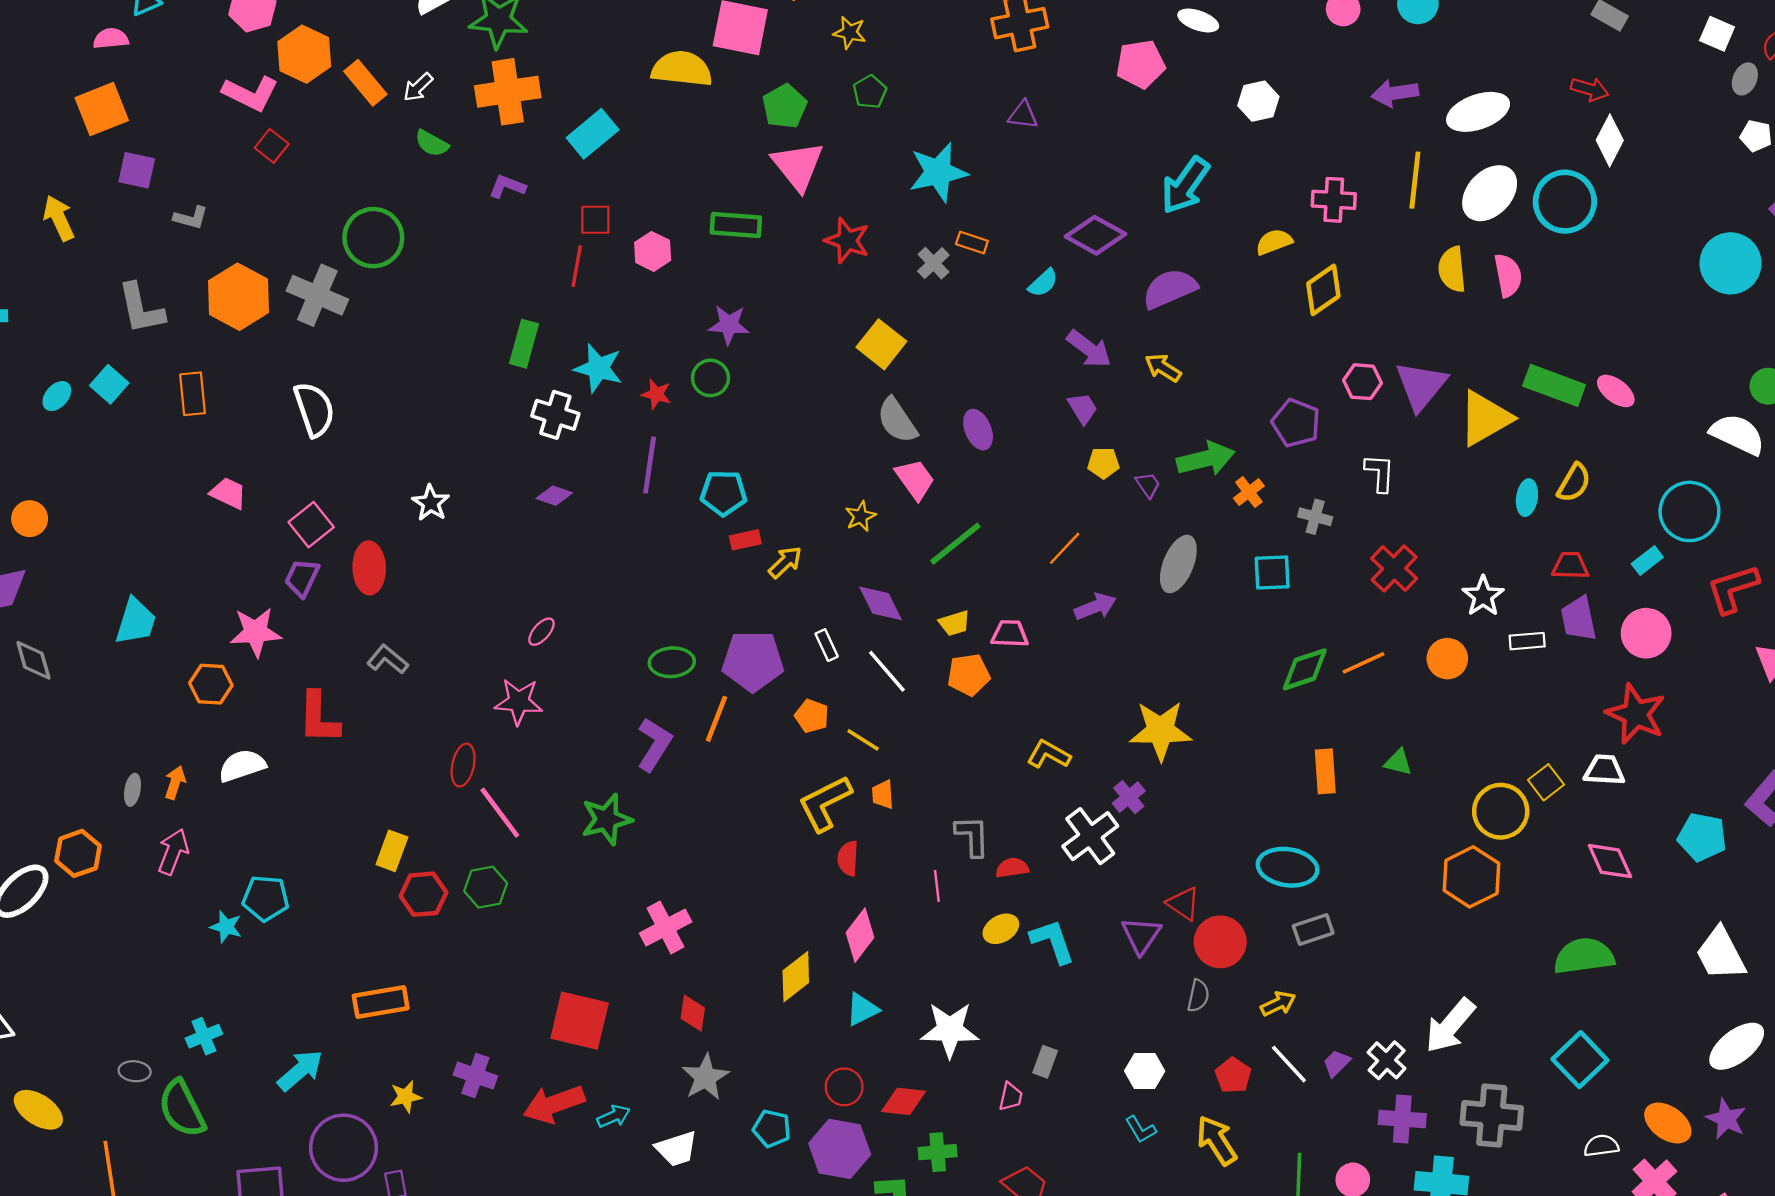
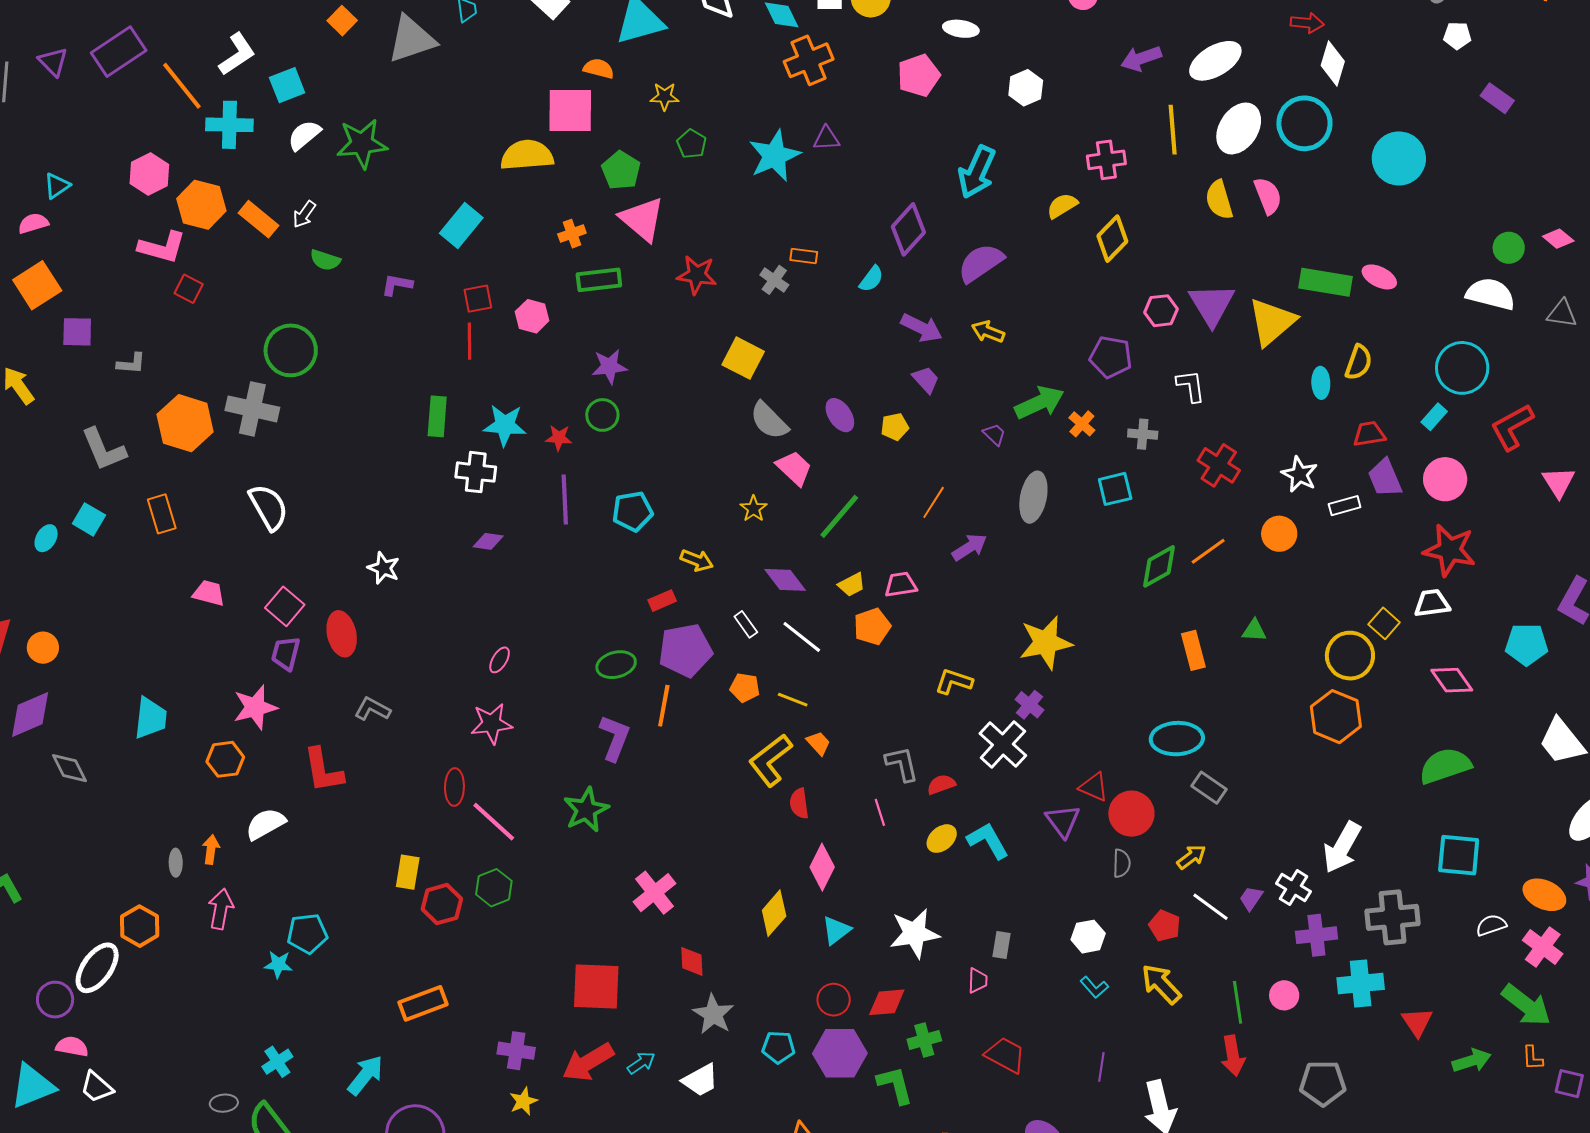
orange cross: (508, 92) -> (572, 234), moved, size x0.5
cyan star: (938, 172) -> (774, 156), moved
purple diamond: (1096, 235) -> (908, 229), turned -66
cyan circle: (1730, 263) -> (1399, 158), moved
yellow pentagon: (1103, 463) -> (895, 427), moved
red rectangle: (745, 540) -> (662, 601), moved
yellow arrow: (785, 562) -> (697, 560), turned 76
orange trapezoid: (883, 795) -> (818, 743), turned 152
gray rectangle: (1313, 929) -> (1209, 788), turned 64
cyan square: (1580, 1060) -> (1459, 855), turned -30
yellow star: (406, 1097) -> (523, 1101), moved

